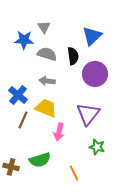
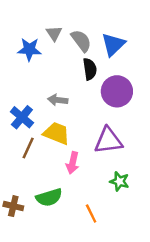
gray semicircle: (47, 54) -> (81, 41), moved, turned 36
purple triangle: (88, 114) -> (108, 141), turned 45

